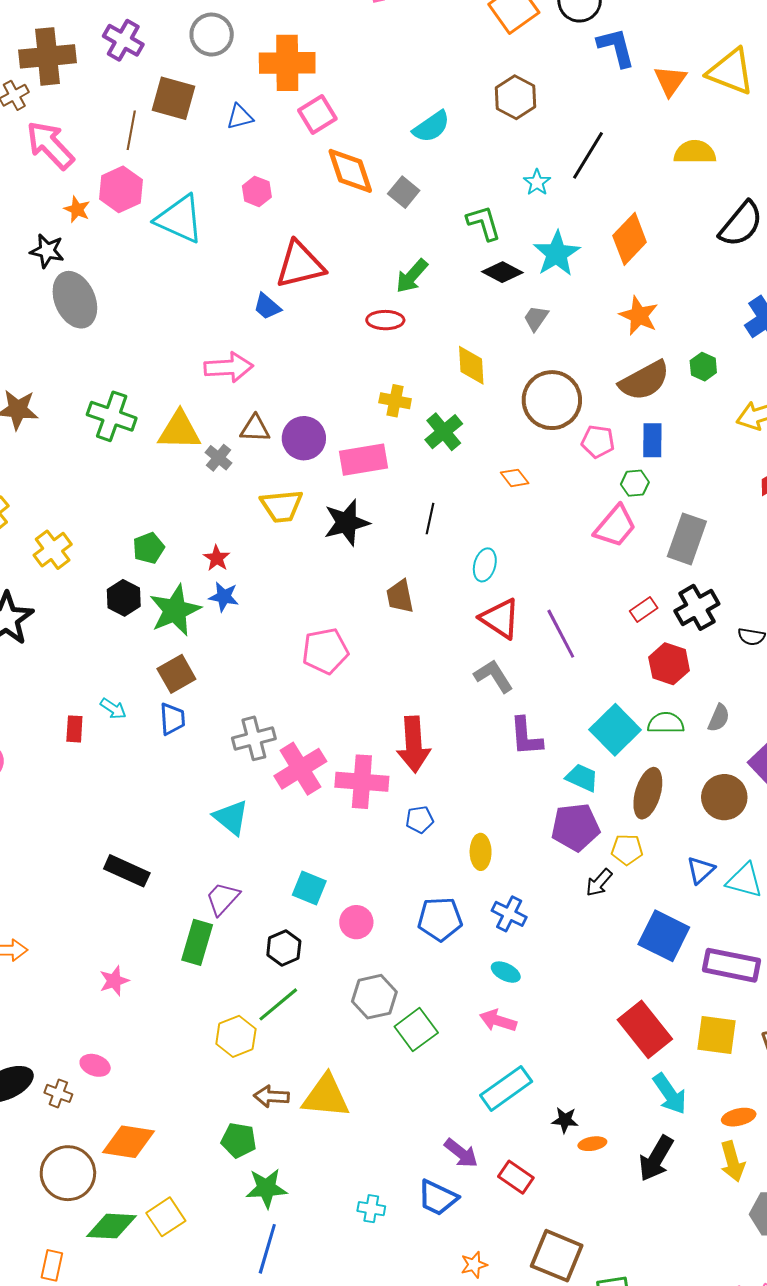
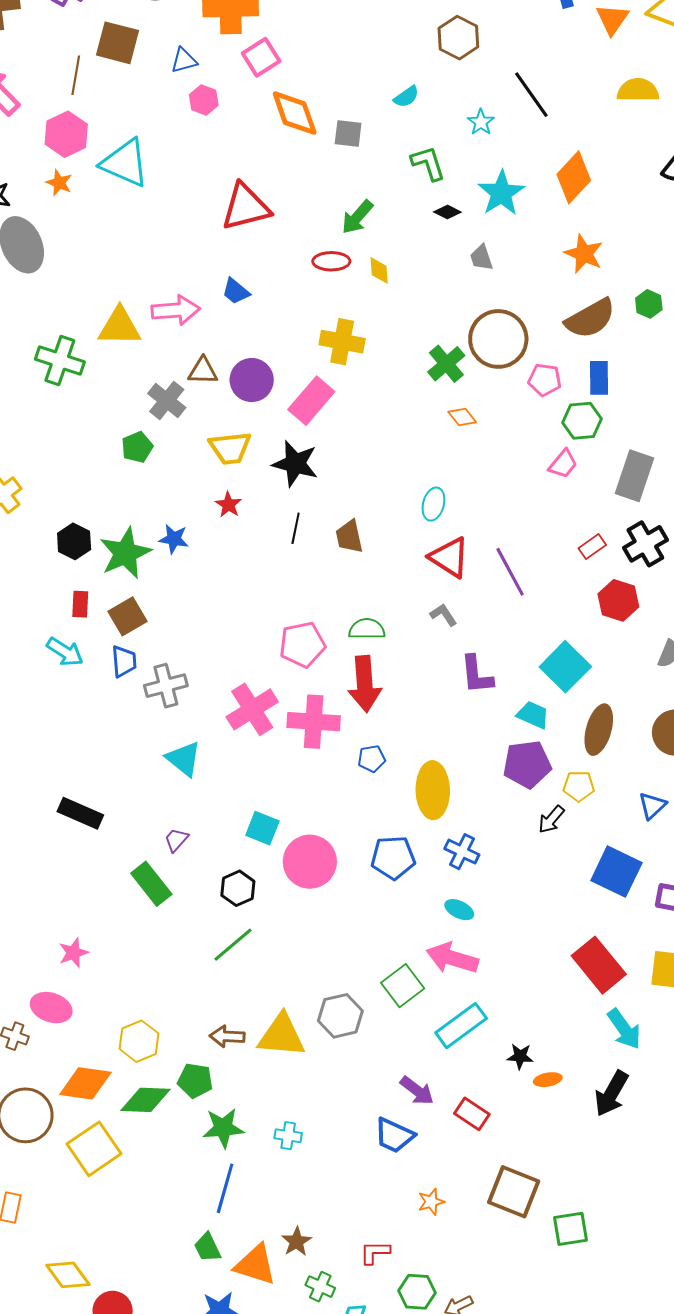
cyan semicircle: (431, 127) -> (406, 97), moved, size x0.7
black line: (588, 155) -> (531, 95), turned -66
pink hexagon: (257, 191) -> (204, 100), moved
gray square: (404, 192) -> (348, 134), turned -32
orange star: (77, 209) -> (59, 183), moved
black diamond: (502, 272) -> (447, 212), size x0.7
blue trapezoid: (267, 306) -> (236, 291), moved
gray trapezoid: (536, 318) -> (481, 258), turned -52
yellow diamond: (471, 365) -> (379, 270), moved, size x0.7
yellow cross: (395, 401) -> (342, 342), size x1.4
yellow triangle: (179, 431) -> (120, 327), moved
green cross: (444, 432) -> (446, 364), moved
gray cross: (218, 458) -> (167, 400), size x1.4
pink rectangle: (363, 460) -> (311, 401), turned -39
green hexagon: (635, 483) -> (582, 421), size x1.4
black line: (430, 519) -> (296, 528), moved
black star: (347, 523) -> (295, 464), turned 30
pink trapezoid: (615, 526) -> (563, 464), size x0.7
green pentagon: (149, 548) -> (137, 447), moved
red star: (217, 558) -> (228, 505), moved
pink pentagon: (325, 651) -> (302, 644), moved
gray L-shape: (494, 676) -> (444, 615), size x0.7
cyan arrow: (113, 709) -> (65, 652), size x1.4
green semicircle: (666, 723) -> (367, 629), moved
red rectangle: (74, 729) -> (80, 604), moved
gray cross: (254, 738) -> (166, 686), moved
yellow ellipse: (481, 852) -> (433, 790), size x1.6
purple trapezoid: (223, 898) -> (176, 840), size x0.7
pink circle: (356, 922) -> (310, 862), size x1.6
green rectangle: (197, 942) -> (151, 884), turned -54
pink star: (114, 981) -> (73, 953), moved
gray hexagon: (374, 997) -> (340, 1016), moved
pink arrow: (498, 1021) -> (452, 958), size x1.4
green square: (416, 1030) -> (403, 986), moved
yellow hexagon: (236, 1036) -> (139, 1041), moved
pink ellipse: (95, 1065) -> (51, 1008), size x1.4
cyan cross: (371, 1209) -> (288, 1136), moved
yellow square: (166, 1217) -> (94, 1149), moved, size x1.4
green diamond: (111, 1226) -> (145, 1100), moved

